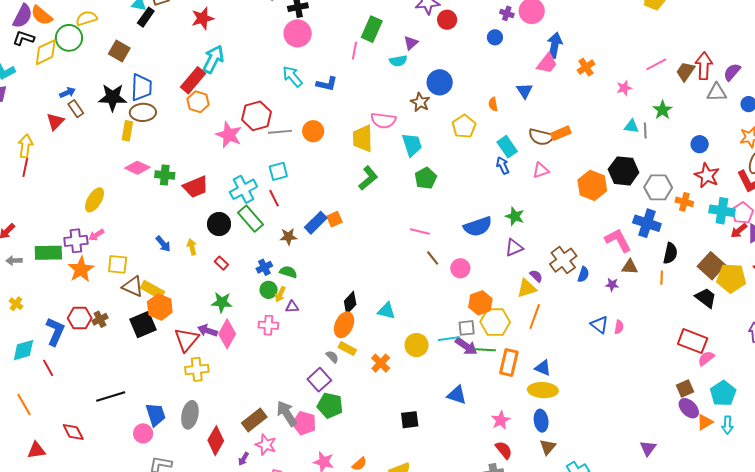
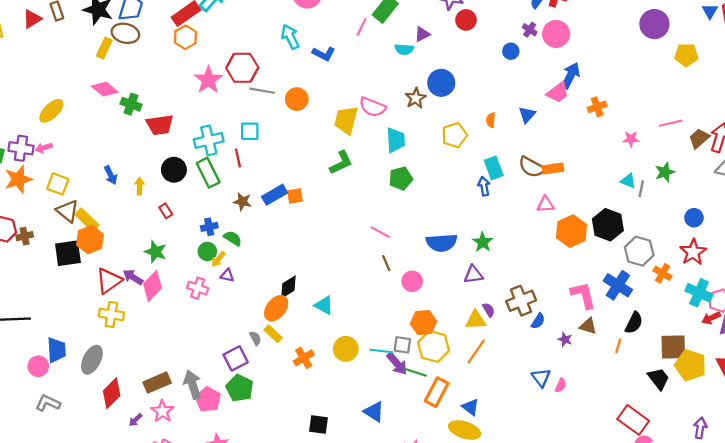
pink triangle: (541, 170) -> (545, 204), moved
brown square: (711, 266) -> (673, 347), turned 32

